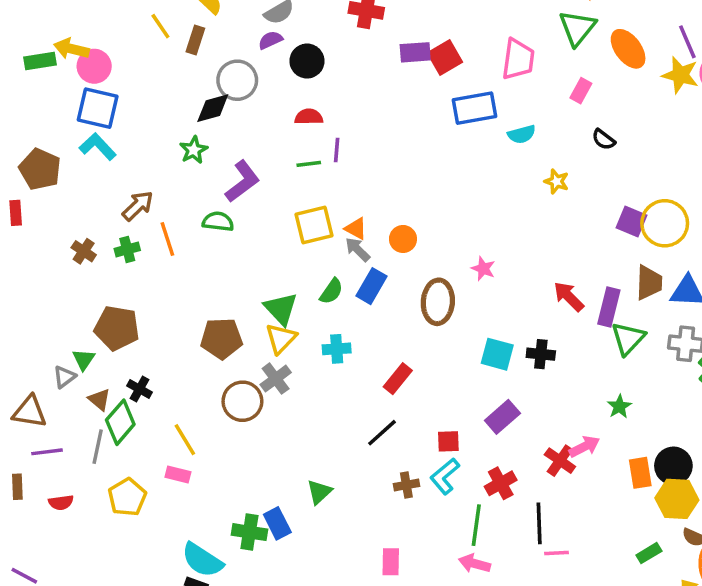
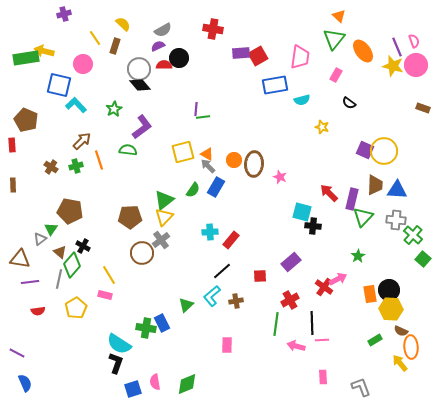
green rectangle: (40, 61) -> (26, 58), size x1.4
pink circle: (94, 66) -> (83, 64), moved
black diamond: (213, 108) -> (140, 85), moved, turned 65
red semicircle: (309, 117) -> (164, 65), moved
cyan L-shape: (98, 147) -> (76, 105), moved
green line: (309, 164) -> (203, 117), moved
brown ellipse: (438, 302) -> (254, 164), moved
green triangle: (281, 309) -> (164, 200), turned 35
cyan cross: (337, 349) -> (210, 232), moved
cyan square: (497, 354) -> (302, 212), moved
cyan L-shape: (445, 476) -> (212, 296), moved
brown rectangle: (17, 487) -> (13, 185), moved
pink arrow: (474, 564) -> (296, 346), moved

